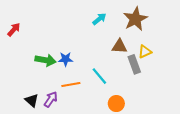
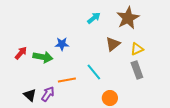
red arrow: (14, 30) -> (21, 53), moved
brown triangle: (119, 46) -> (113, 44), turned -42
blue star: (66, 59) -> (62, 44), moved
gray rectangle: (134, 64) -> (137, 70), moved

